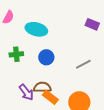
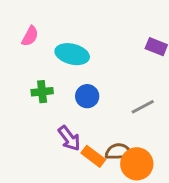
brown semicircle: (42, 87) -> (119, 152), moved
purple arrow: (26, 92) -> (69, 138), moved

